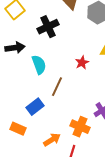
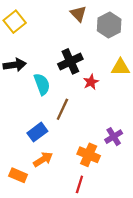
black cross: (48, 27) -> (70, 61), moved
orange rectangle: (18, 129) -> (18, 175), moved
orange arrow: (52, 140) -> (43, 159), moved

